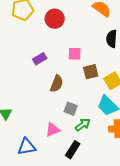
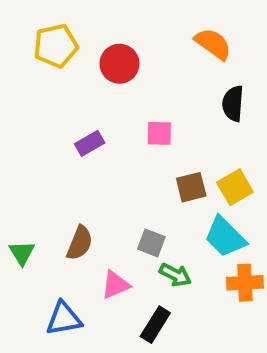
brown square: (91, 72) -> (191, 187), moved
brown semicircle: (57, 84) -> (80, 243), moved
green arrow: (83, 125) -> (175, 275), turned 63

